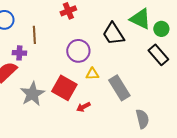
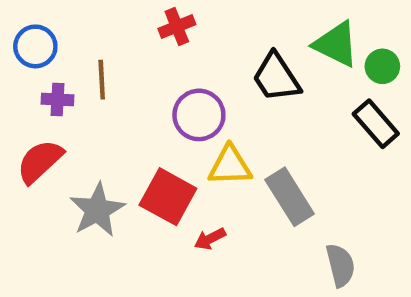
purple cross: (19, 53) -> (57, 99), moved
yellow triangle: (92, 74) -> (230, 166), size x1.5

